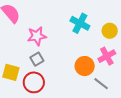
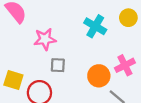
yellow circle: (110, 31) -> (128, 18), moved
gray square: (37, 59) -> (58, 65), moved, turned 32

